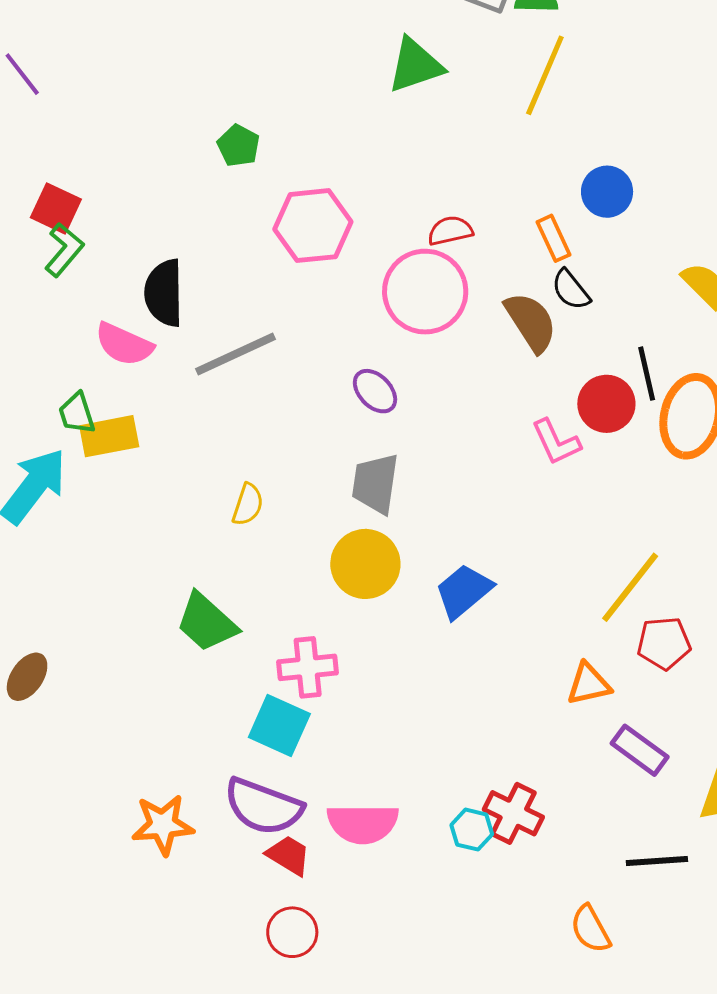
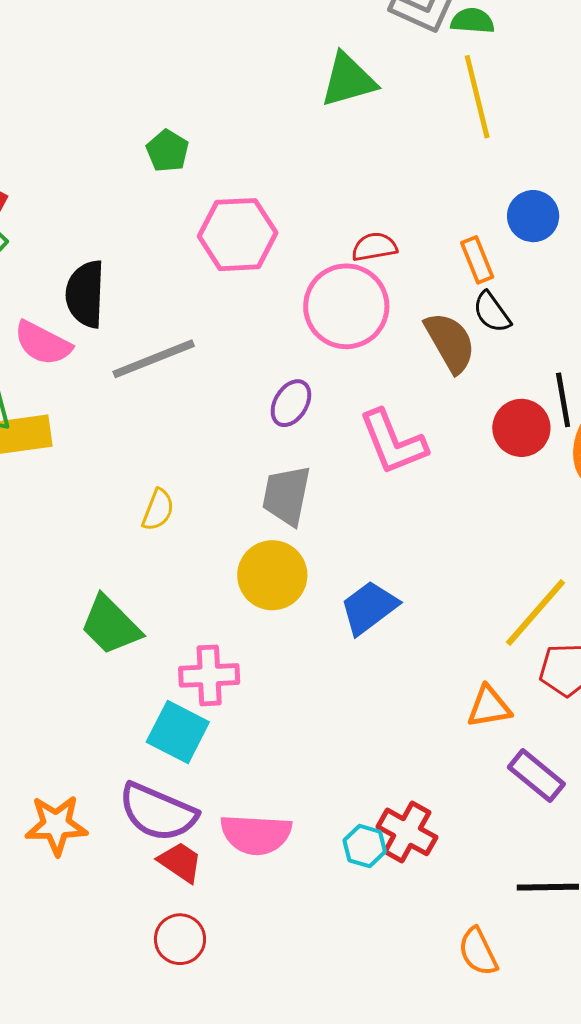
yellow line: (545, 75) -> (477, 97), turned -40
purple ellipse: (375, 391) -> (291, 403), turned 72
pink L-shape: (556, 442) -> (393, 442), moved, size x1.4

